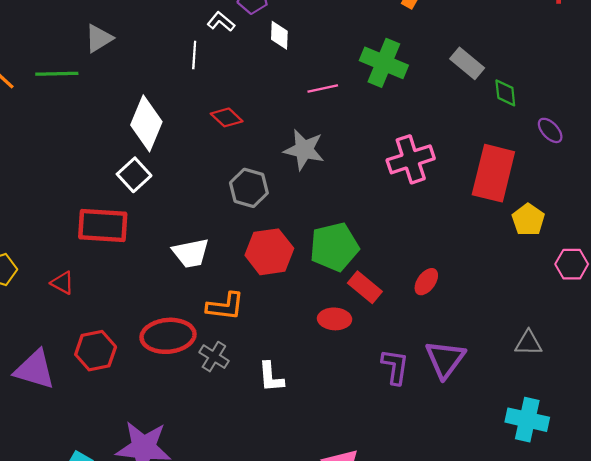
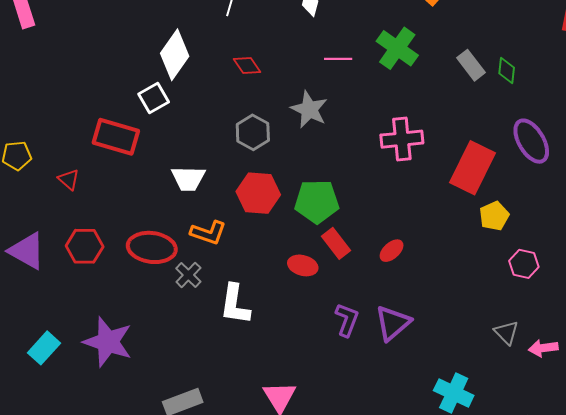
green diamond: (505, 93) -> (507, 70), moved
purple ellipse: (550, 130) -> (531, 141), size x1.8
gray triangle: (528, 343) -> (506, 333), moved, turned 32
white L-shape: (271, 377) -> (235, 304), size x1.4

